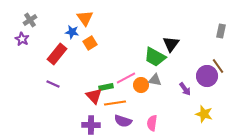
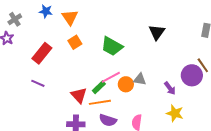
blue star: (72, 32) -> (46, 11), moved
black triangle: (171, 44) -> (157, 32), moved
green trapezoid: (155, 57) -> (112, 46), moved
green rectangle: (106, 87) -> (99, 87), moved, turned -32
yellow star: (204, 114) -> (175, 113), moved

